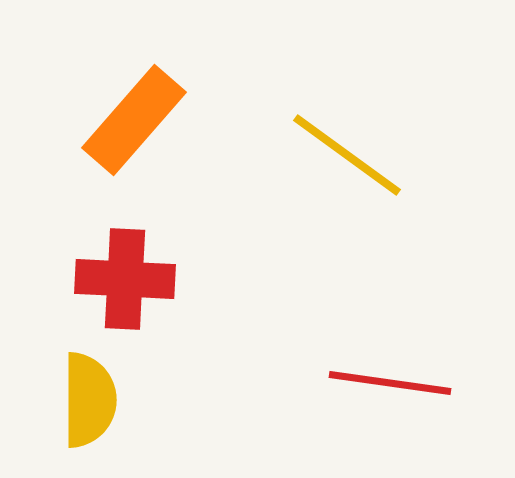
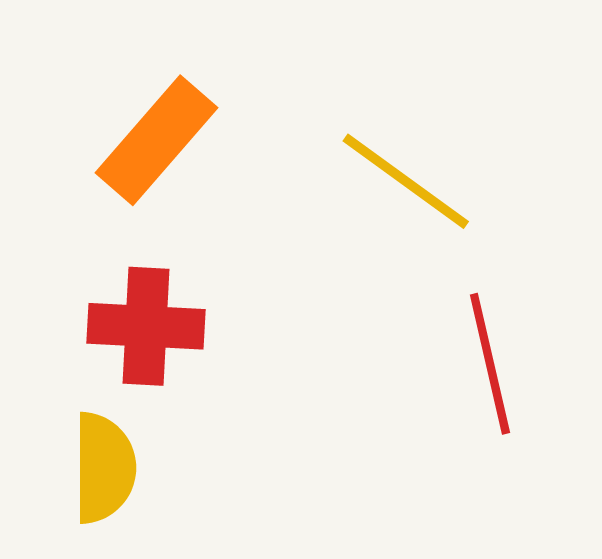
red line: (390, 383) -> (490, 364), moved, turned 69

